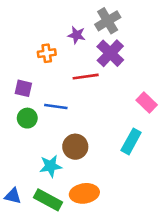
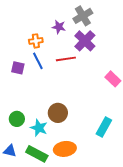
blue line: (56, 106) -> (38, 61), moved, turned 54
green circle: (27, 118) -> (17, 119), moved
cyan rectangle: (131, 141) -> (104, 127), moved
cyan star: (51, 166) -> (39, 128), turned 30

